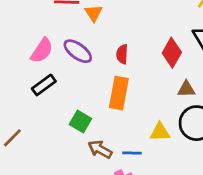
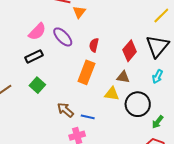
brown triangle: (186, 89) -> (123, 77), moved
green square: (80, 121) -> (37, 85), moved
yellow triangle: (160, 132) -> (112, 94), moved

